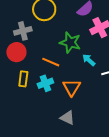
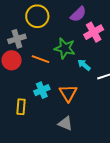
orange line: (51, 62) -> (41, 59), moved
yellow rectangle: (23, 79) -> (21, 107), moved

